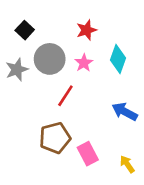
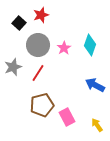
red star: (86, 30) -> (41, 15), moved
gray star: (17, 69) -> (13, 67), moved
red line: (65, 96) -> (38, 73), moved

